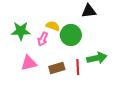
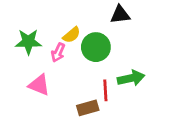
yellow semicircle: (53, 26) -> (72, 35), turned 120
pink triangle: (29, 63) -> (39, 85), turned 36
brown rectangle: (57, 68) -> (88, 108), moved

